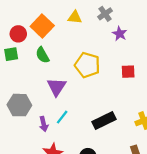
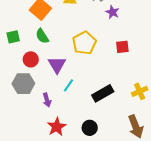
red circle: (18, 34) -> (31, 59), moved
yellow pentagon: (87, 65) -> (84, 43), turned 30
cyan line: (62, 117) -> (68, 85), moved

